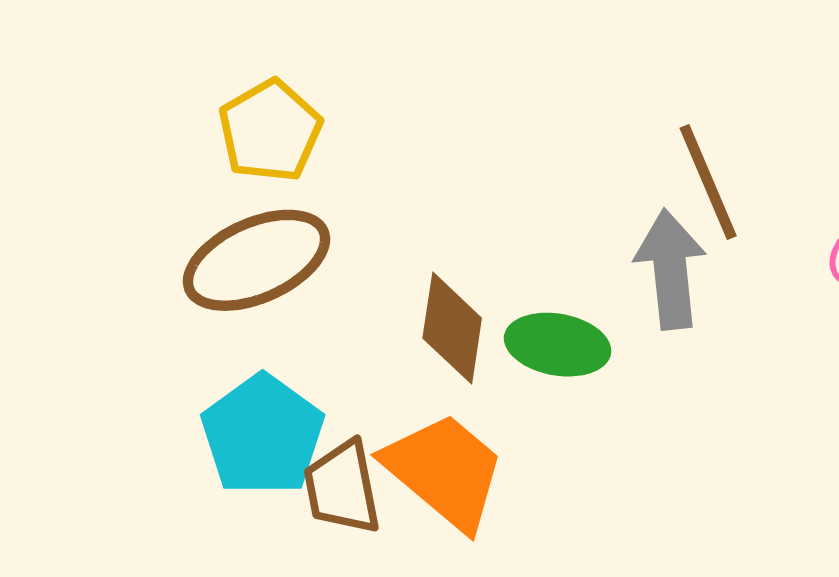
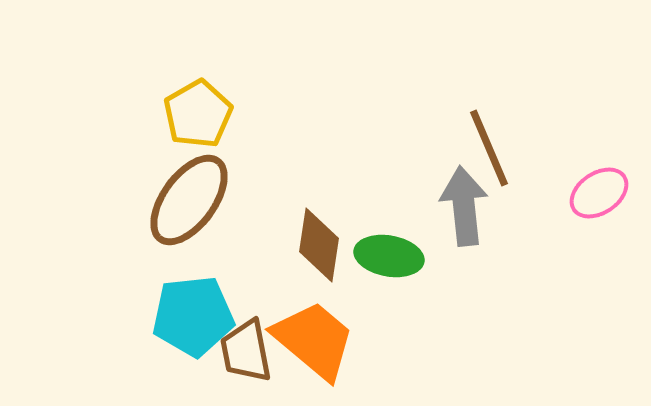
brown ellipse: (256, 260) -> (189, 200), turned -30
cyan pentagon: (263, 435) -> (193, 316), turned 30

